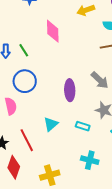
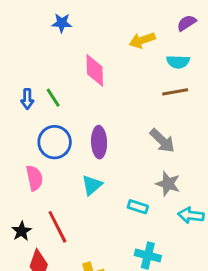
purple ellipse: (70, 90) -> (99, 142), moved
cyan triangle: (51, 124) -> (92, 185), moved

